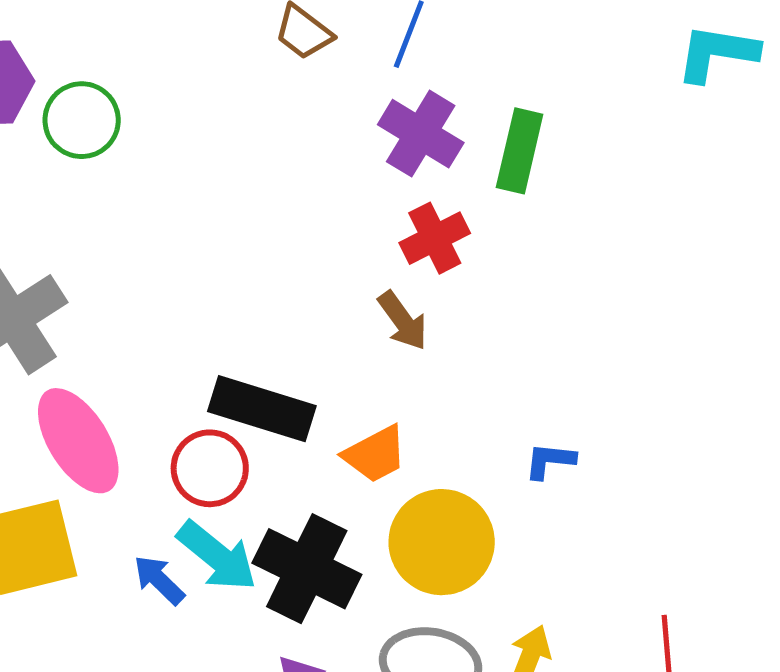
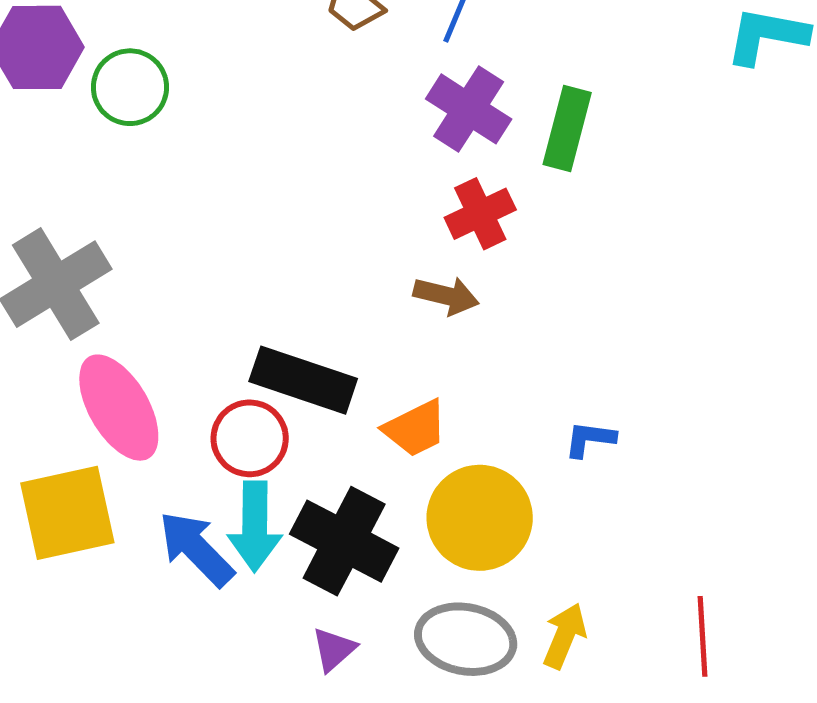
brown arrow: (403, 321) -> (446, 296), turned -42
cyan arrow: (217, 556) -> (255, 526), turned 50
blue arrow: (159, 580) -> (196, 549), size x1.5

